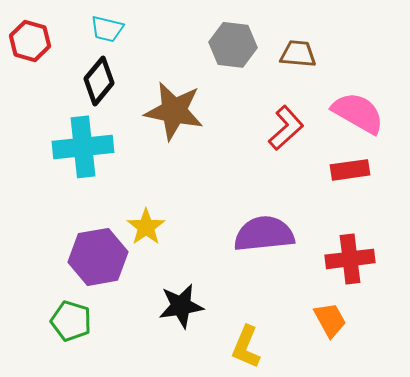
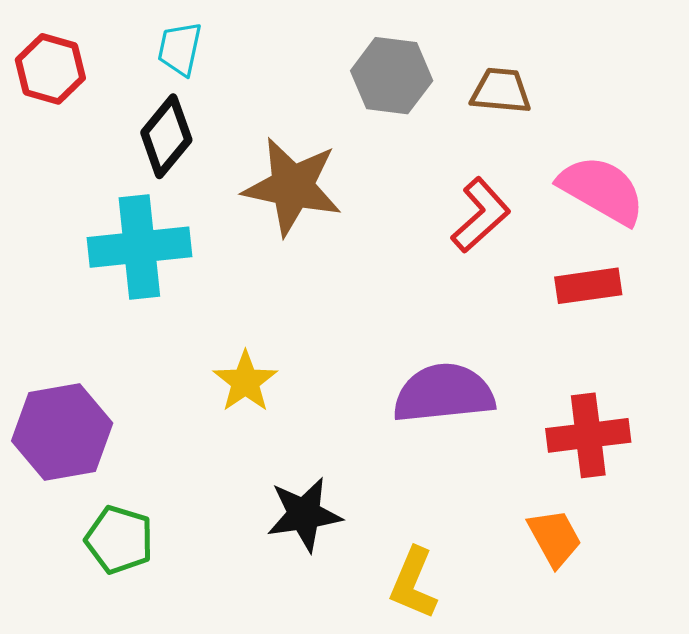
cyan trapezoid: (107, 29) -> (180, 49), turned 88
purple hexagon: (98, 257) -> (62, 432), moved

